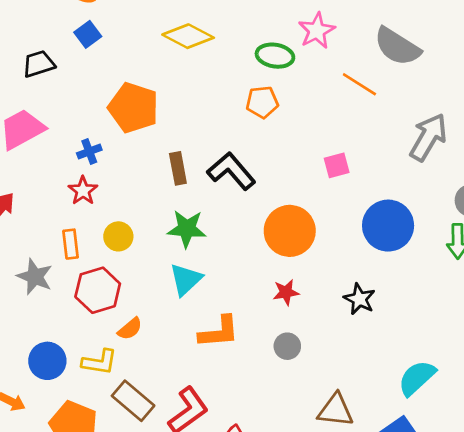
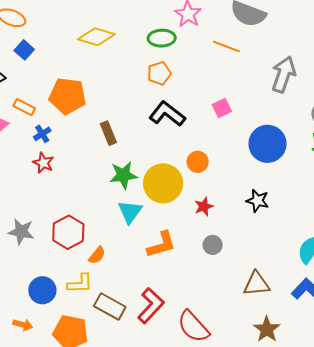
black L-shape: (231, 171) -> (167, 114), moved
orange circle: (290, 231) -> (198, 162), size x0.6
yellow circle: (118, 236) -> (163, 183), moved, size x1.8
orange rectangle: (71, 244) -> (24, 107), moved, turned -45

